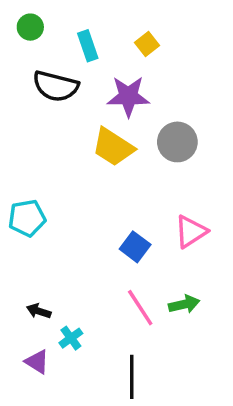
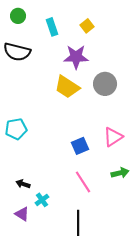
black semicircle: (56, 86) -> (17, 52), moved
blue square: (135, 247) -> (80, 146), turned 30
green arrow: (184, 304) -> (120, 173), moved

